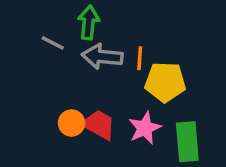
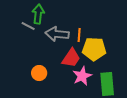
green arrow: (89, 22) -> (38, 14), moved
red trapezoid: (99, 125) -> (71, 58), moved, turned 95

